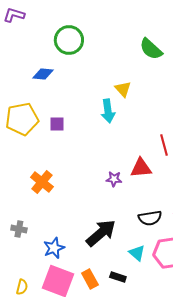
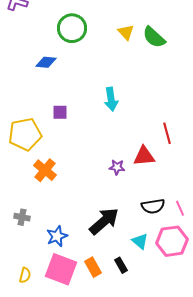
yellow triangle: (123, 89) -> (126, 32), moved
yellow pentagon: (22, 119) -> (25, 134), moved
black rectangle: (118, 277) -> (121, 265), turned 42

